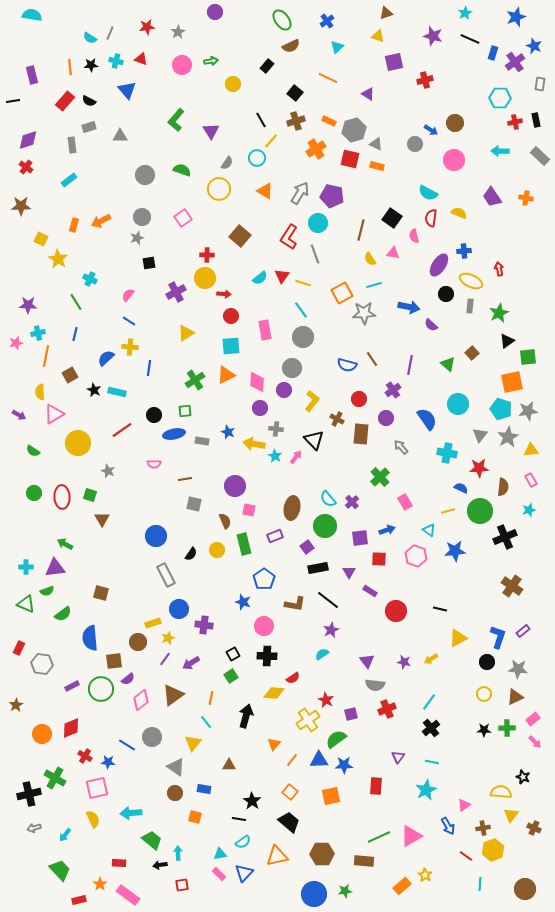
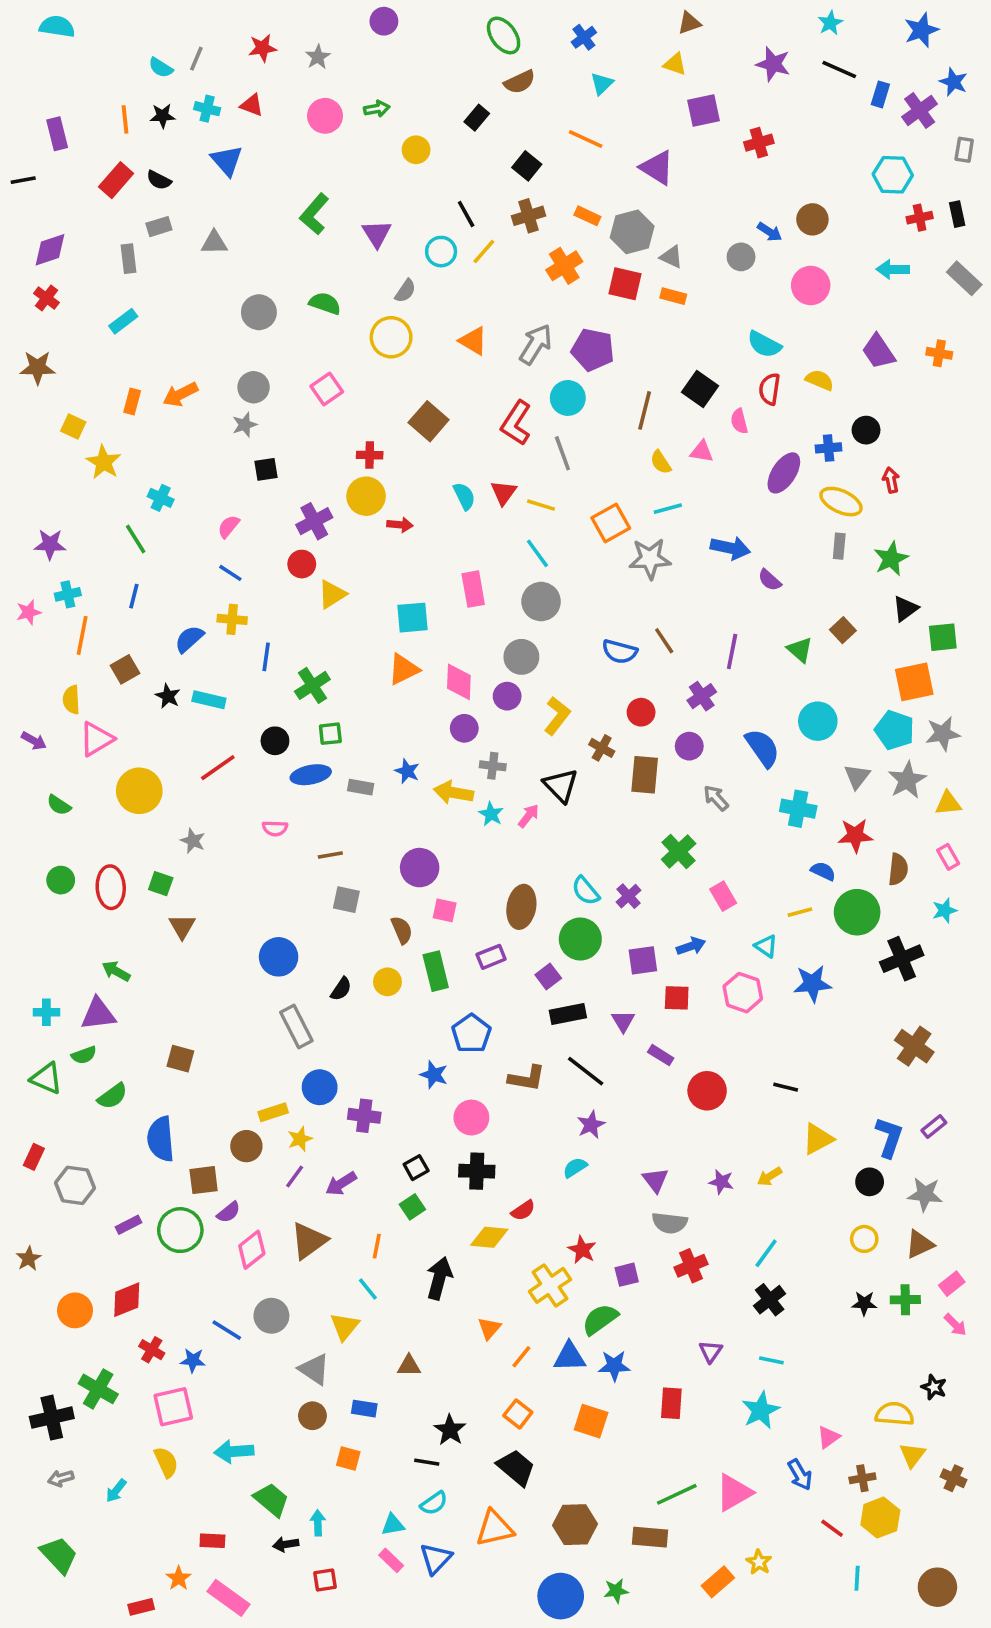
purple triangle: (368, 94) -> (657, 168), size x1.5
cyan circle: (257, 158) -> (441, 252), moved
cyan semicircle: (260, 278) -> (464, 496), turned -77
black circle: (446, 294) -> (866, 430), moved
red circle: (231, 316) -> (302, 564), moved
green cross: (195, 380) -> (312, 685), moved
orange square: (331, 796) -> (591, 1421), turned 30
green trapezoid: (60, 870) -> (59, 1555), moved

